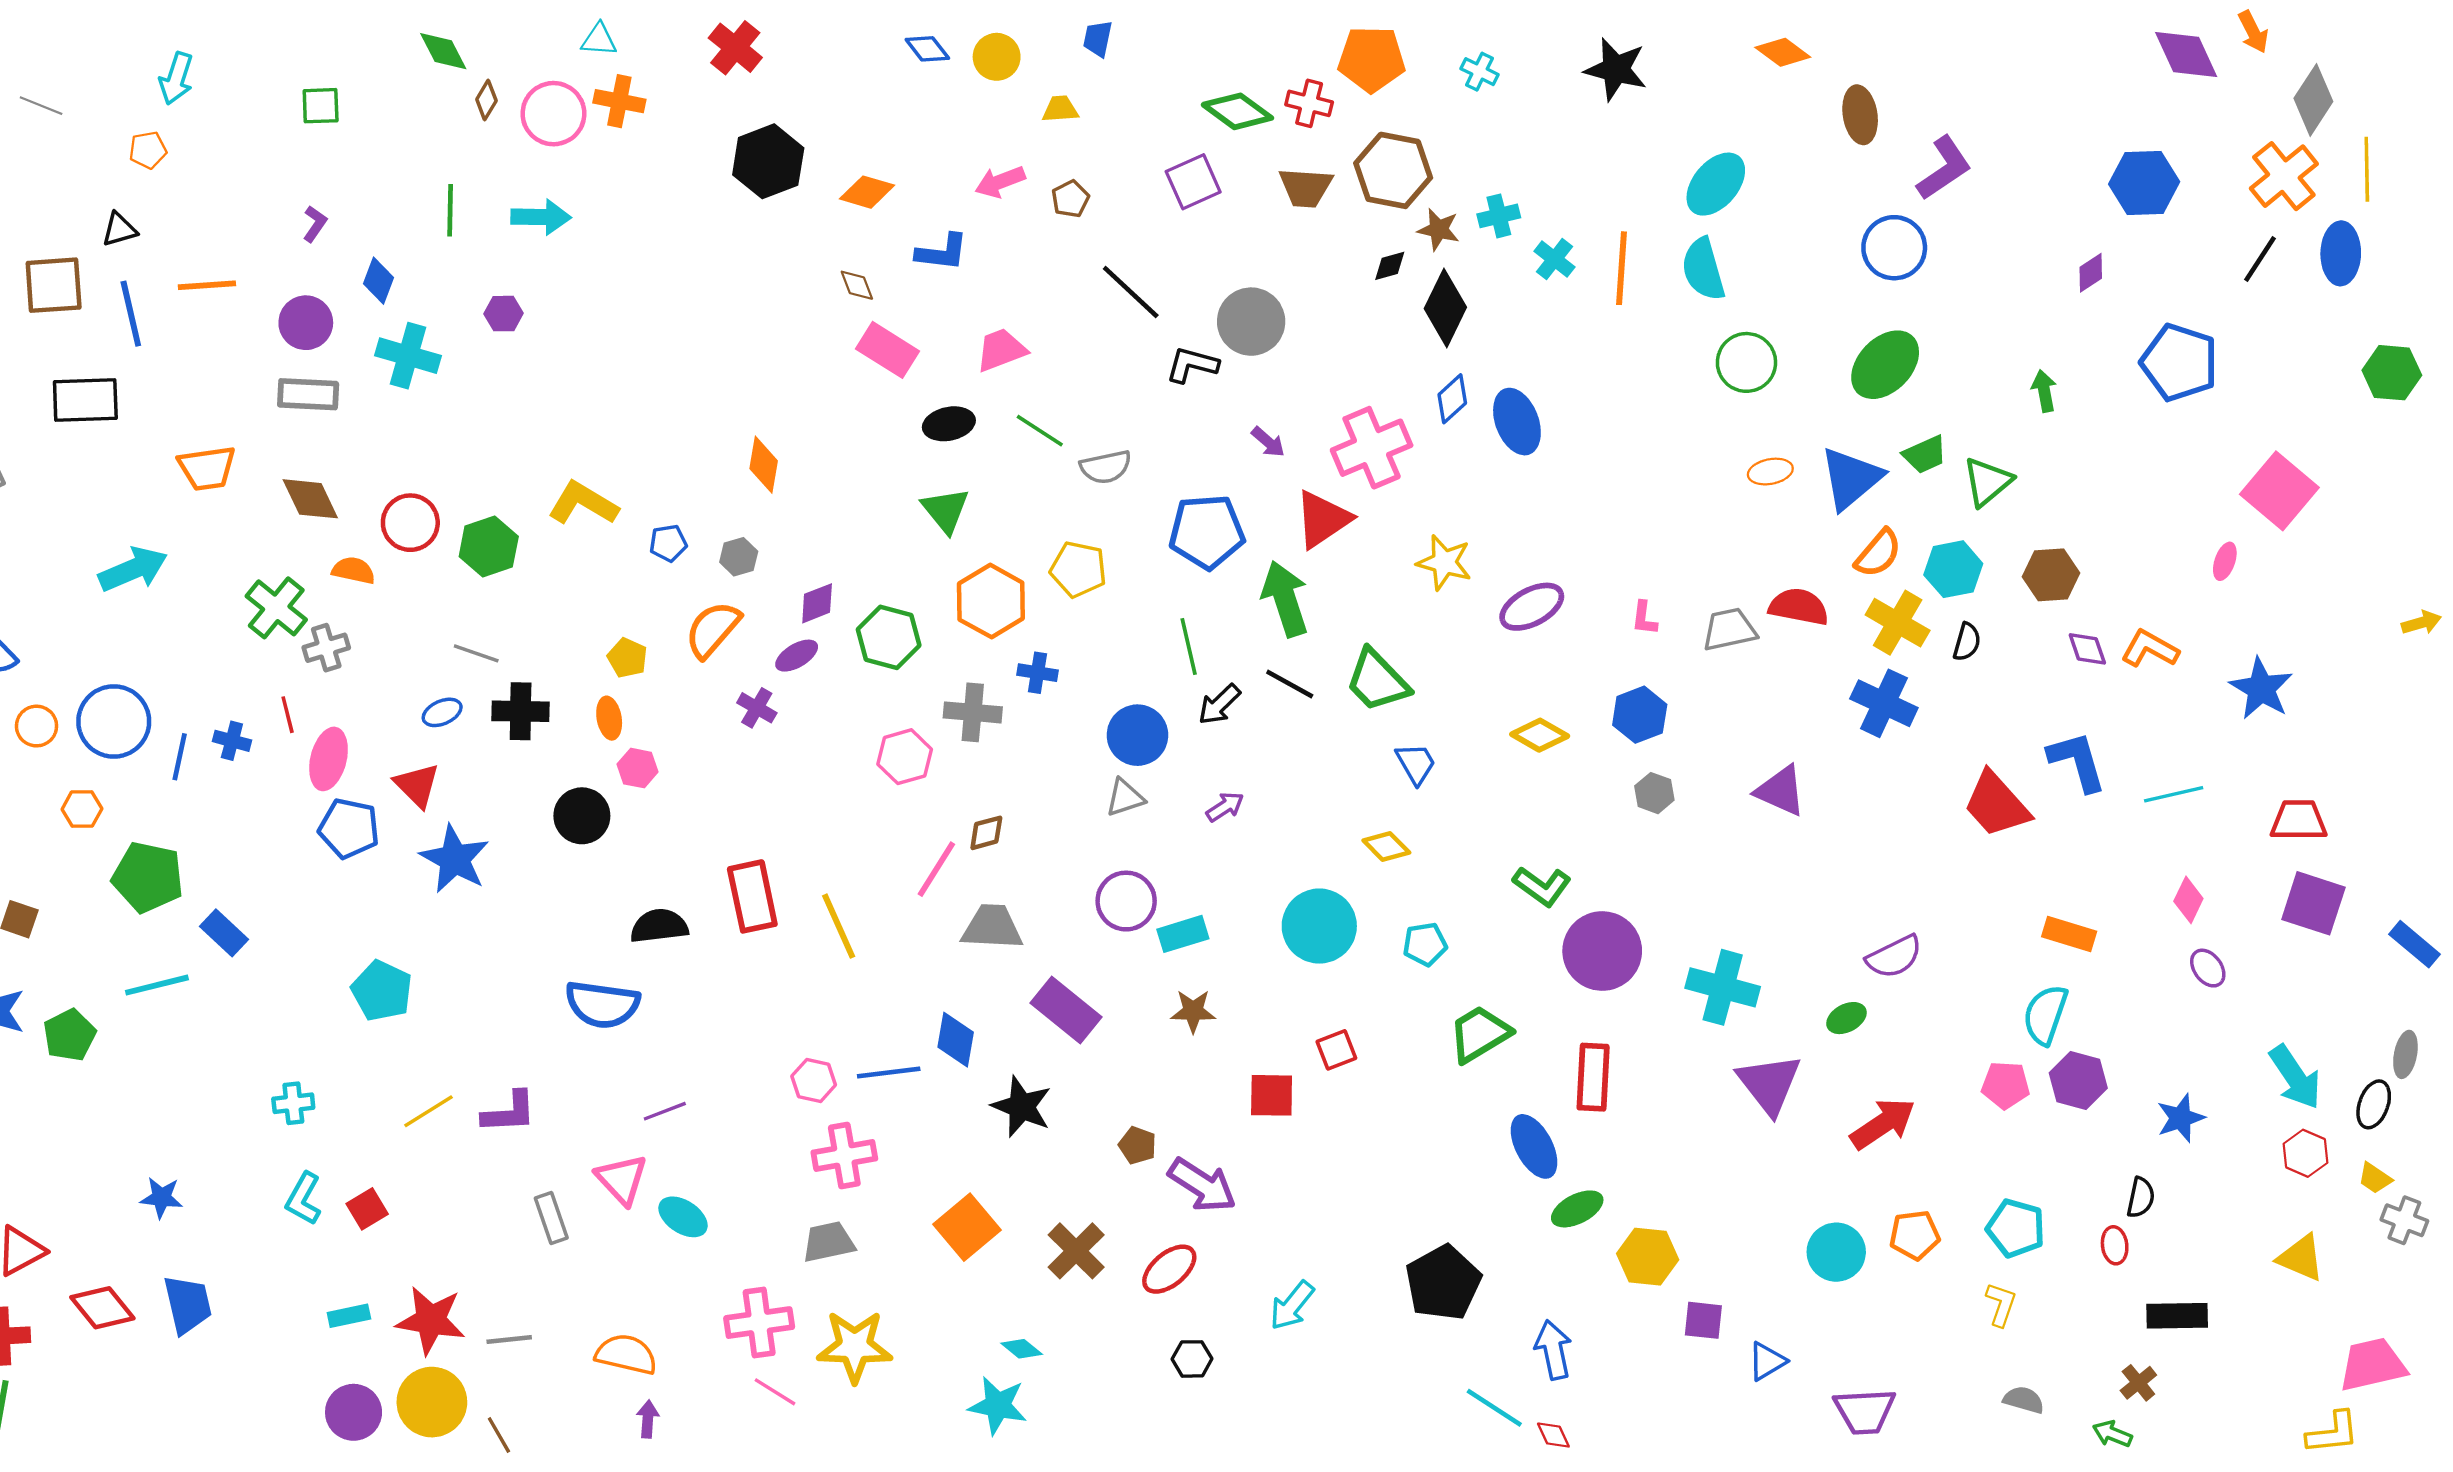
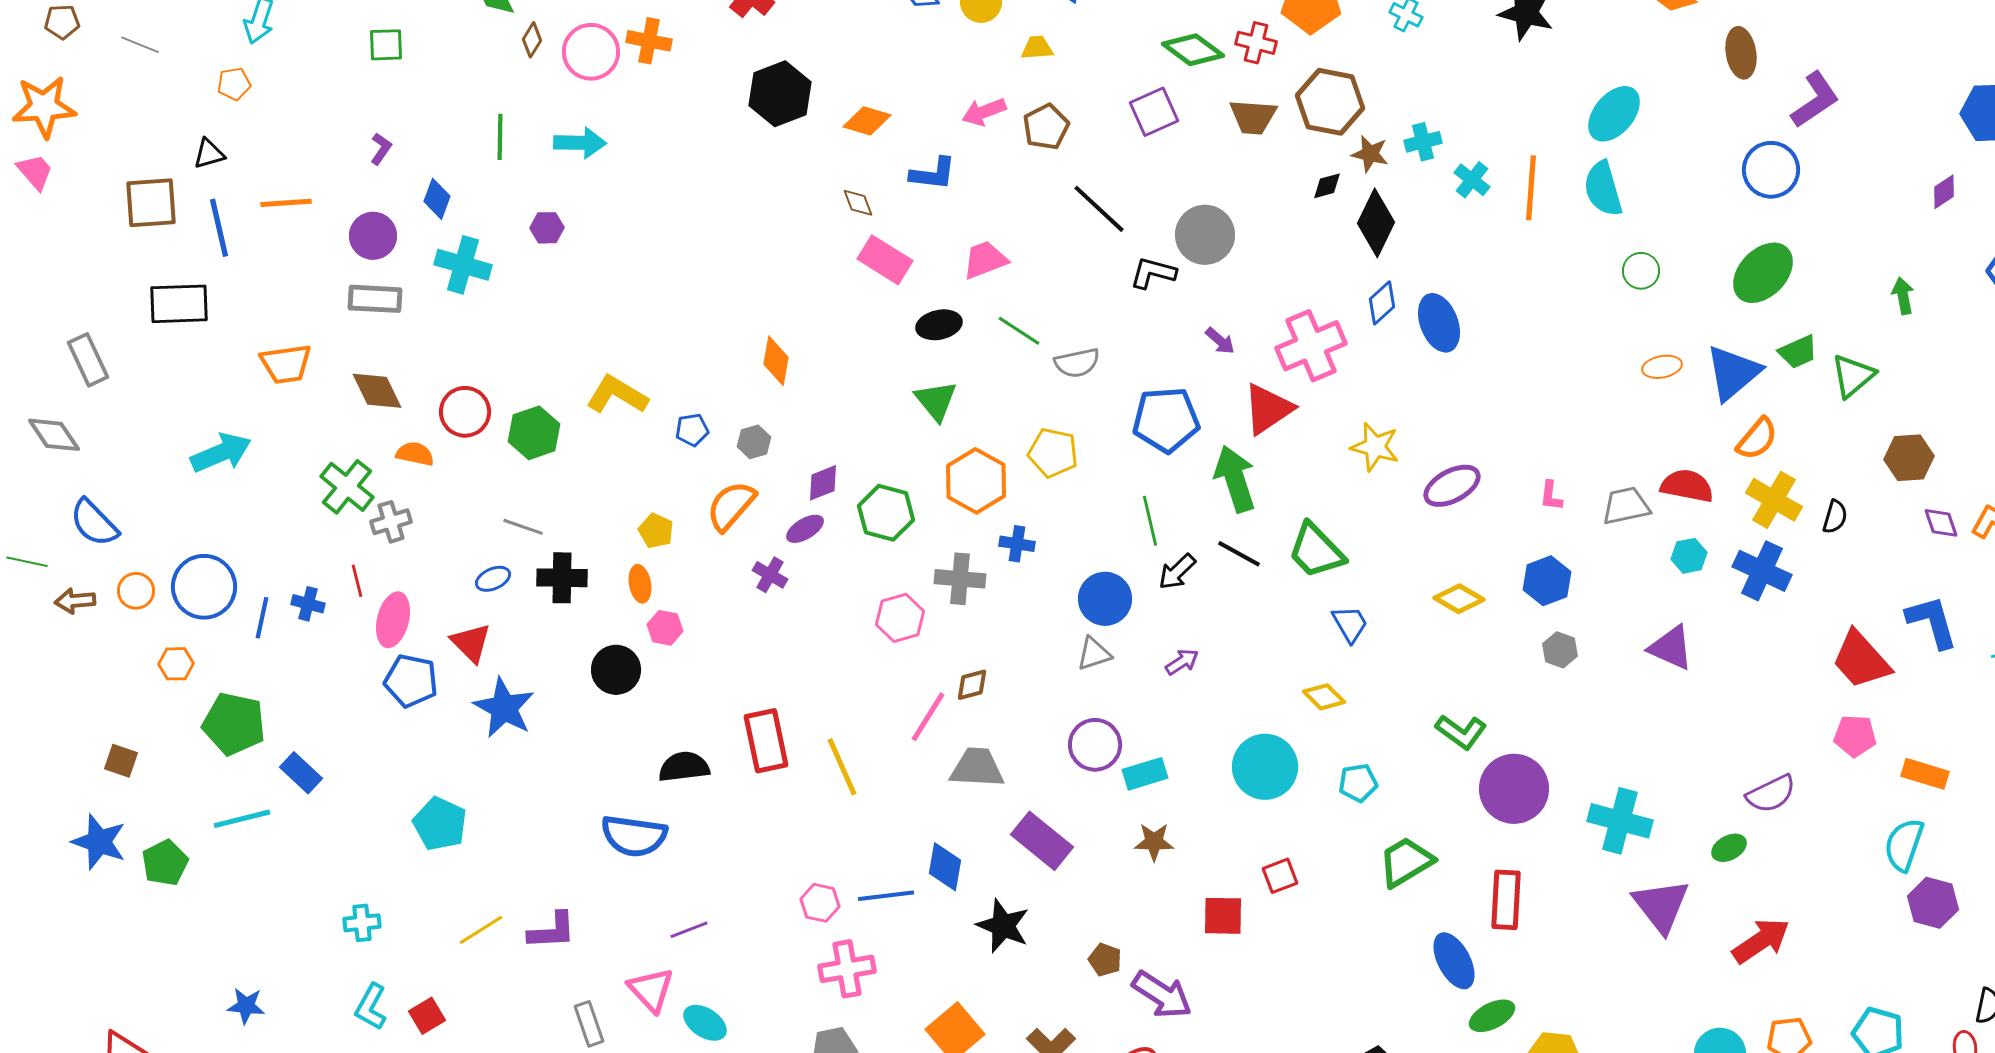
brown pentagon: (1070, 199) -> (1046, 127), size x1.4
green circle: (1746, 362) -> (1641, 271), size x0.7
cyan hexagon: (1953, 569) -> (1689, 556), moved, size x0.7
pink pentagon: (2006, 1085) -> (1855, 736), moved

